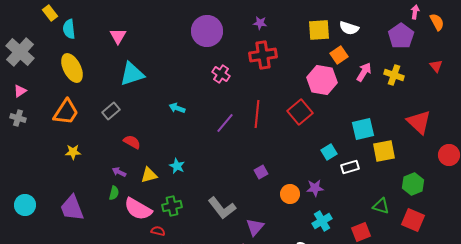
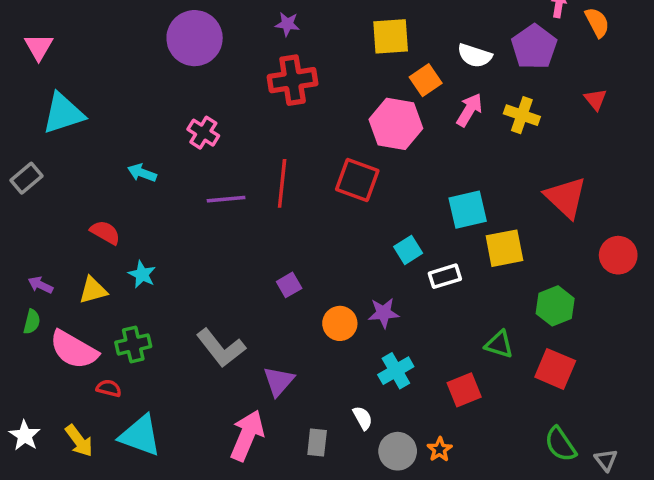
white semicircle: (349, 28) -> (475, 56), moved
pink cross: (221, 74) -> (203, 133), moved
red square: (300, 112) -> (357, 180), turned -30
purple line: (225, 123) -> (226, 199), turned 45
red semicircle: (132, 142) -> (105, 232), moved

